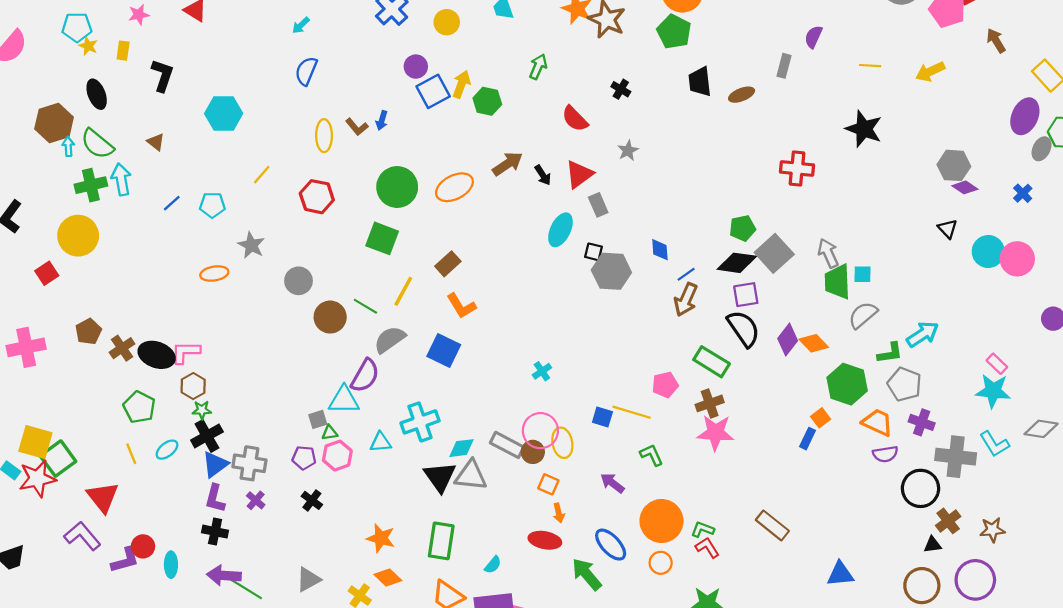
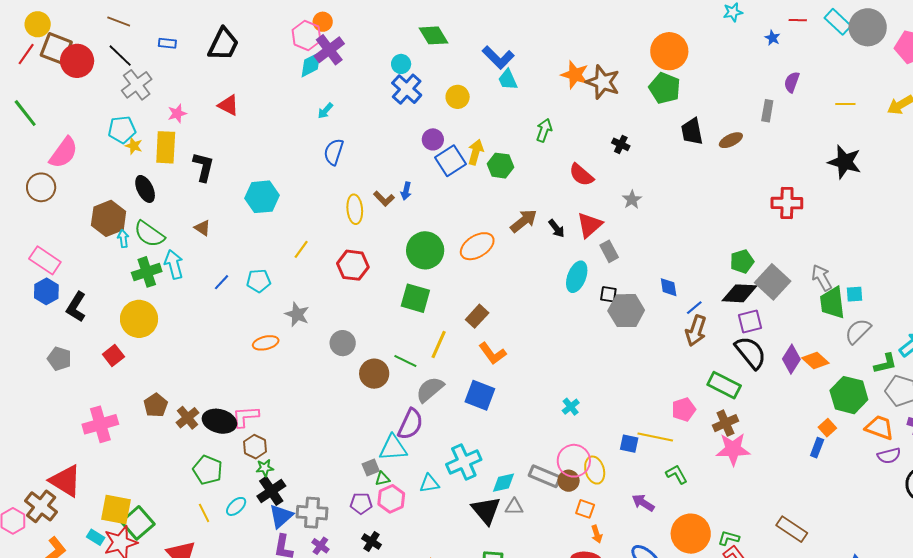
yellow rectangle: (123, 51) -> (166, 147), size x1.8
gray triangle: (471, 476) -> (514, 507), size x0.6

